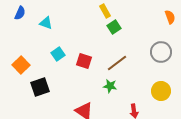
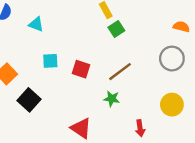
orange semicircle: (170, 17) -> (181, 27), moved, turned -56
cyan square: (58, 54) -> (50, 61), turned 32
black square: (40, 87) -> (29, 100), turned -30

